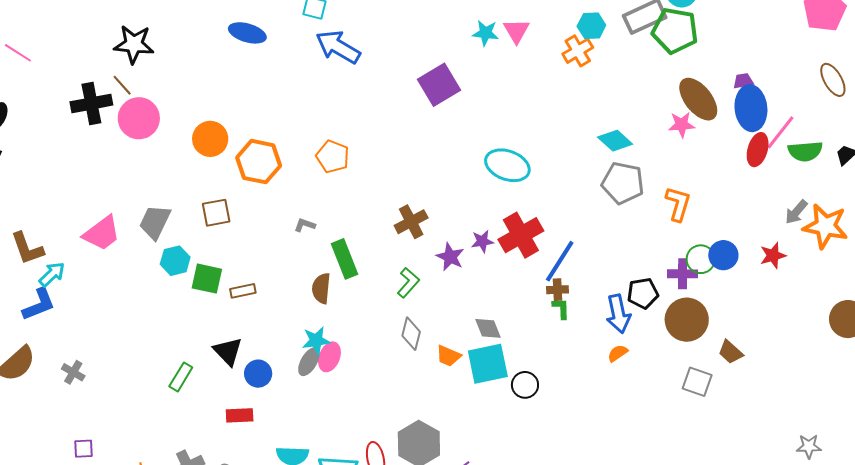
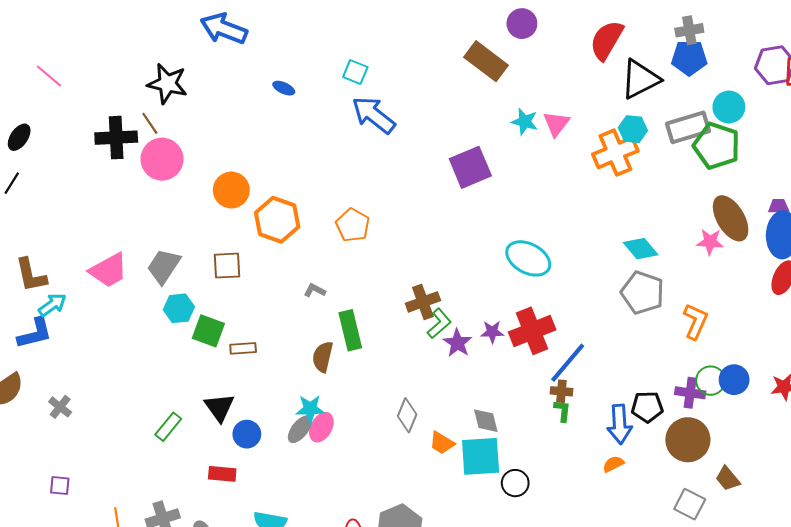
blue ellipse: (247, 33) -> (284, 88), size x0.6
orange cross: (578, 51) -> (615, 153), size x1.4
green L-shape: (408, 283) -> (439, 323), moved

